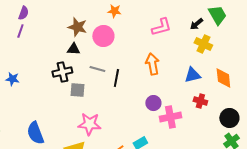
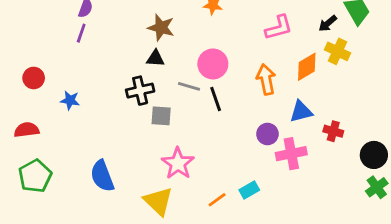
pink circle: (103, 36) -> (213, 64), moved
blue triangle: (192, 75) -> (301, 112), moved
black line: (116, 78) -> (216, 99), turned -30
orange diamond: (223, 78) -> (307, 67), moved, turned 65
pink star: (89, 124) -> (178, 163), turned 30

